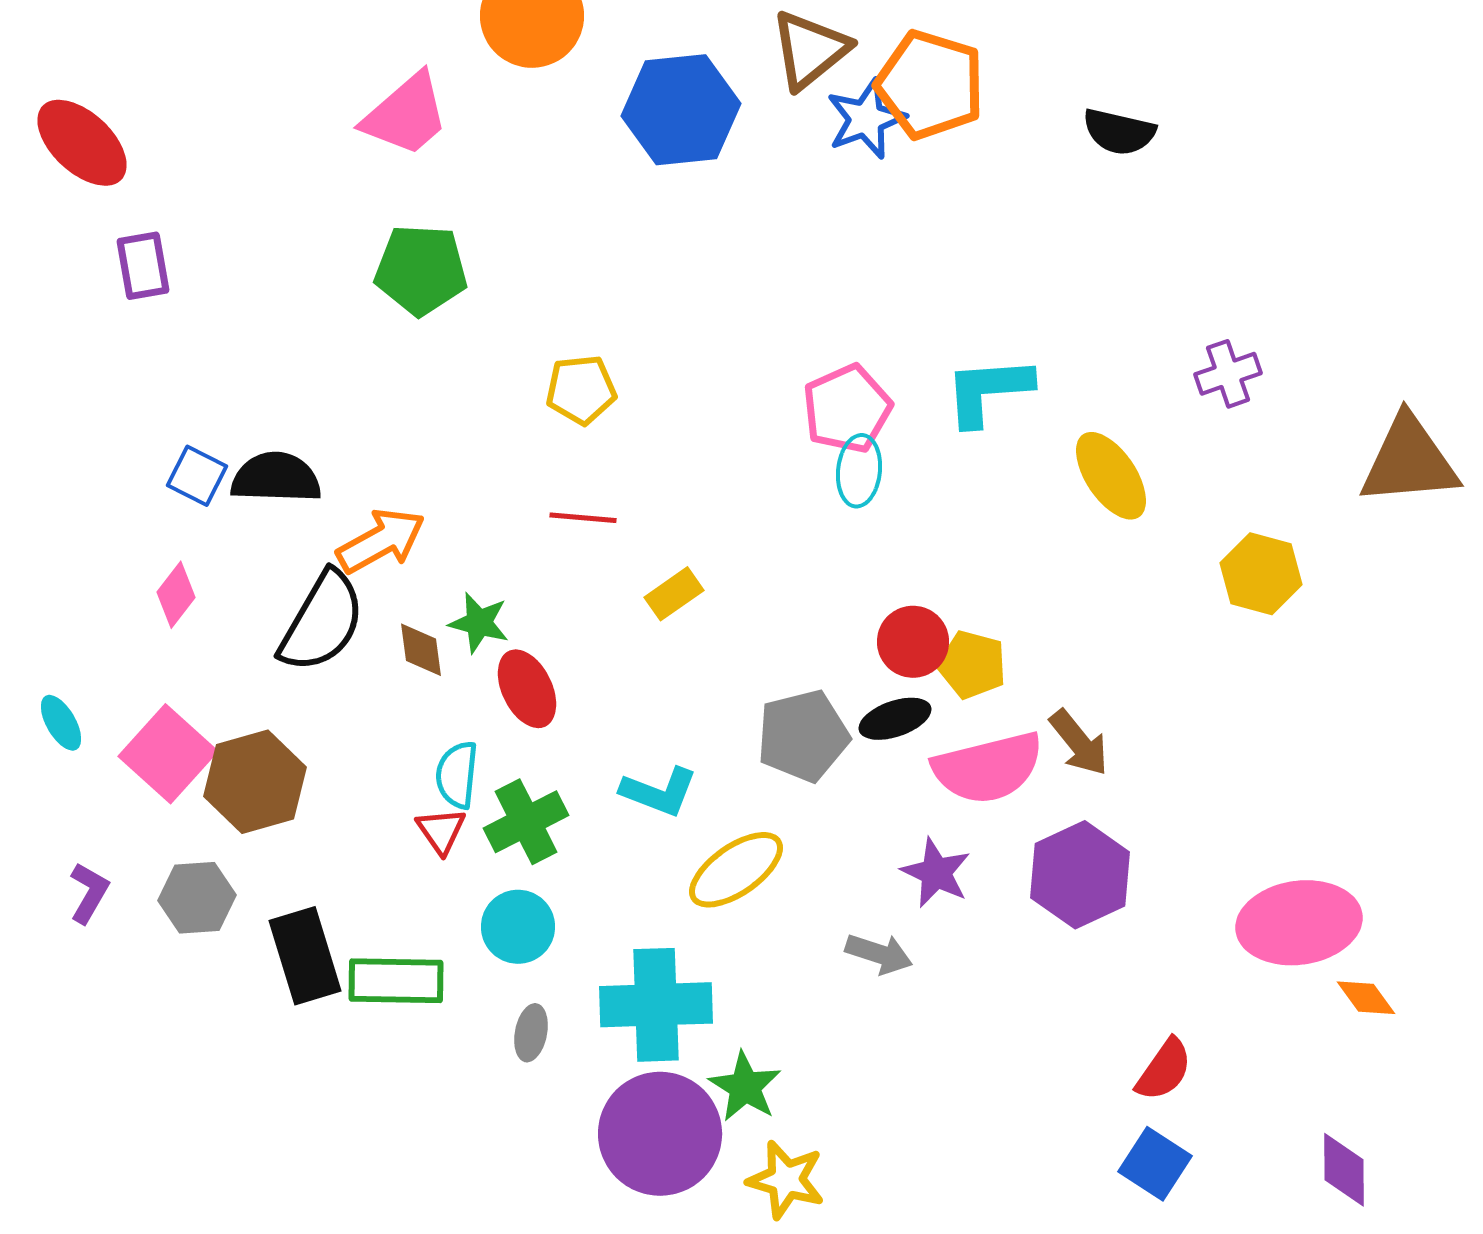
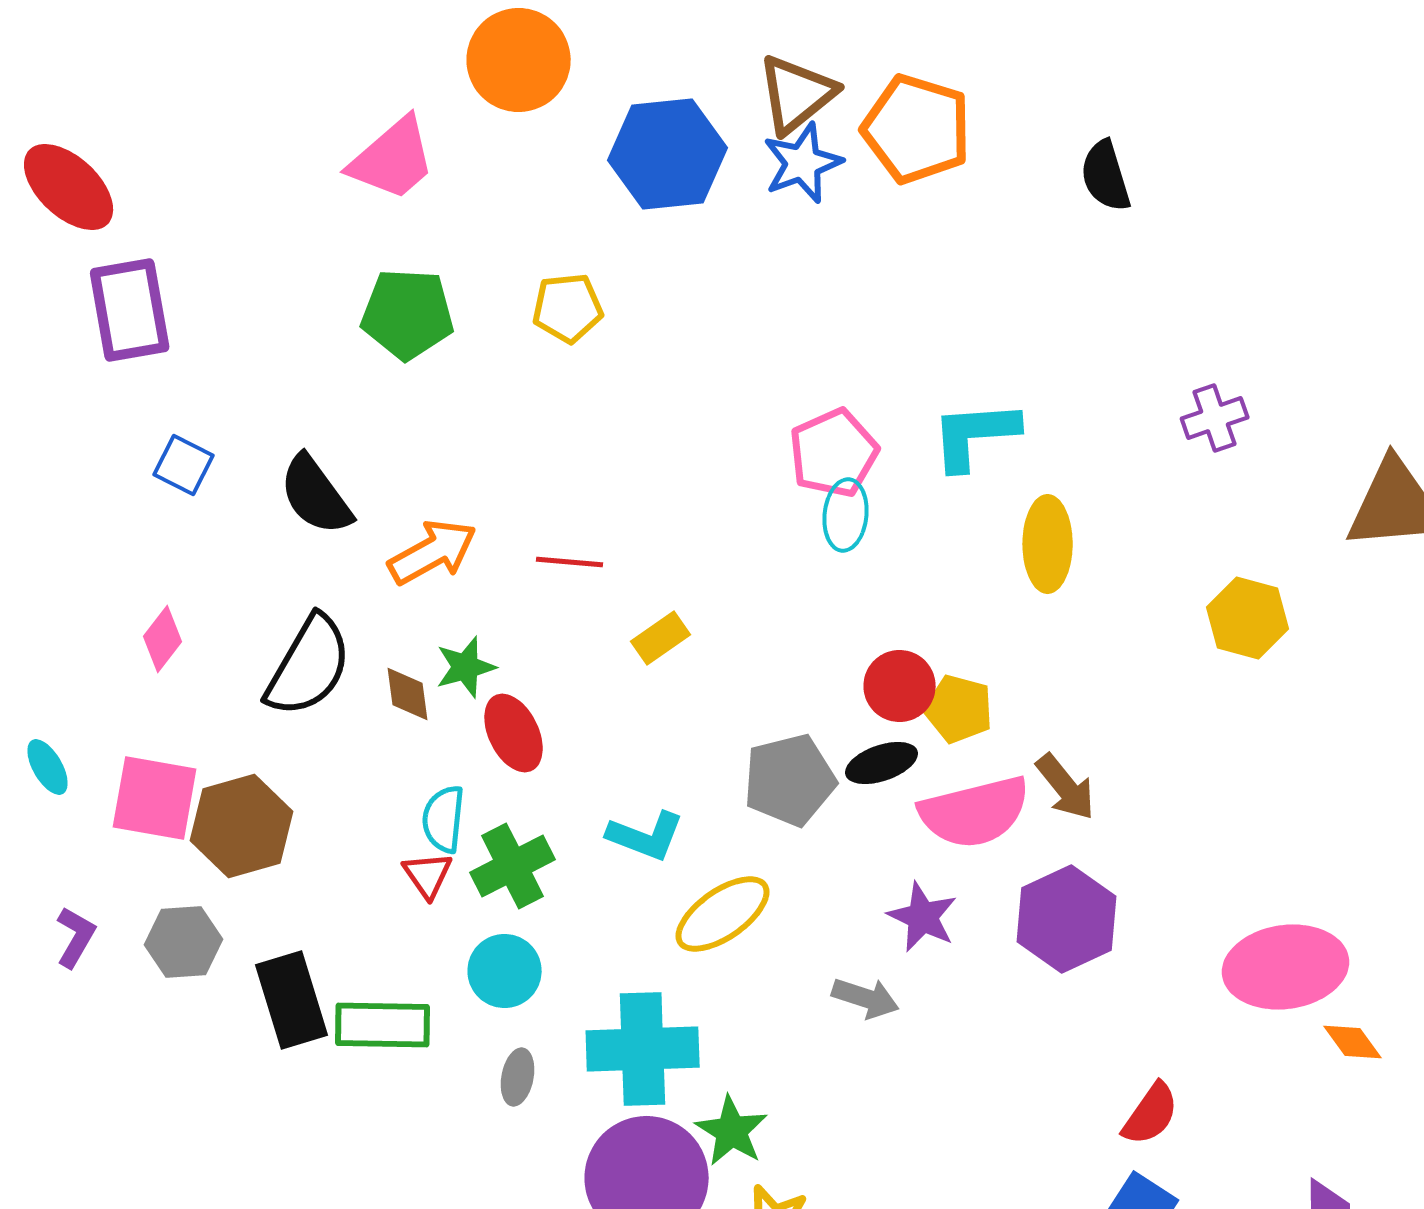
blue star: (866, 119) -> (803, 163), moved
black semicircle: (1119, 132) -> (1106, 176), turned 60
purple rectangle: (143, 266) -> (130, 310), size x1.5
yellow pentagon: (581, 390) -> (568, 308), moved
blue square: (197, 476) -> (184, 465), moved
yellow ellipse: (1111, 476) -> (1048, 544), moved, turned 34
black semicircle: (276, 478) -> (316, 495), moved, turned -128
orange arrow: (381, 541) -> (433, 552), moved
green star: (479, 623) -> (466, 667), turned -30
pink square: (168, 754) -> (155, 798), turned -32

